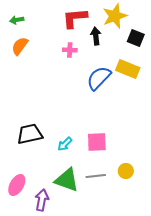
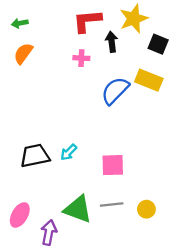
cyan arrow: (65, 144) -> (69, 152), moved
yellow circle: (126, 171) -> (146, 209), moved

